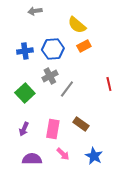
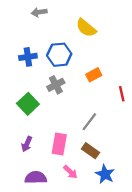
orange rectangle: (84, 46) -> (94, 75), moved
gray line: (67, 89) -> (89, 122), moved
brown rectangle: (81, 124) -> (90, 151), moved

